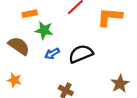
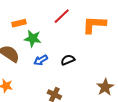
black semicircle: (81, 54) -> (68, 60), size x0.6

